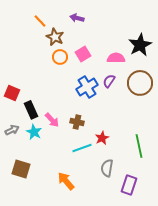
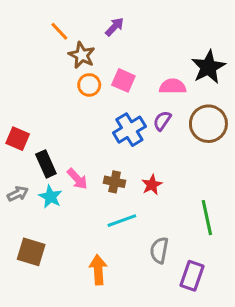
purple arrow: (77, 18) -> (115, 27), turned 120
pink square: (83, 54) -> (123, 80), turned -35
red star: (102, 138) -> (152, 185), moved
orange arrow: (66, 181) -> (98, 270), turned 36

